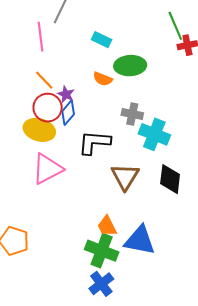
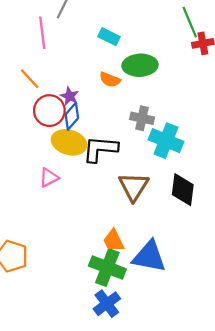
orange line: (44, 80) -> (30, 79), moved
yellow ellipse: (39, 130) -> (69, 142), moved
pink triangle: (47, 169) -> (49, 178), size x0.6

